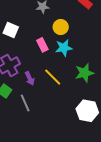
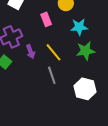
cyan star: (64, 48) -> (79, 27), moved
gray line: (25, 103) -> (52, 75), moved

